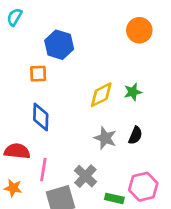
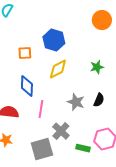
blue hexagon: (59, 45) -> (54, 40), moved
yellow diamond: (101, 95) -> (58, 69), moved
pink line: (43, 170) -> (41, 109), moved

